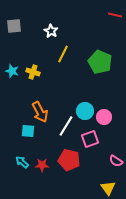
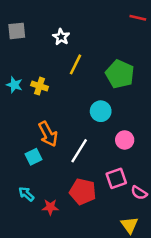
cyan circle: (85, 111) -> (101, 111), moved
cyan square: (28, 131) -> (34, 157), turned -32
pink square: (90, 139) -> (116, 178), moved
red star: (42, 165) -> (50, 207), moved

